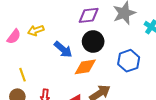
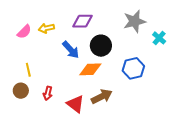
purple diamond: (89, 15) -> (83, 21), moved

